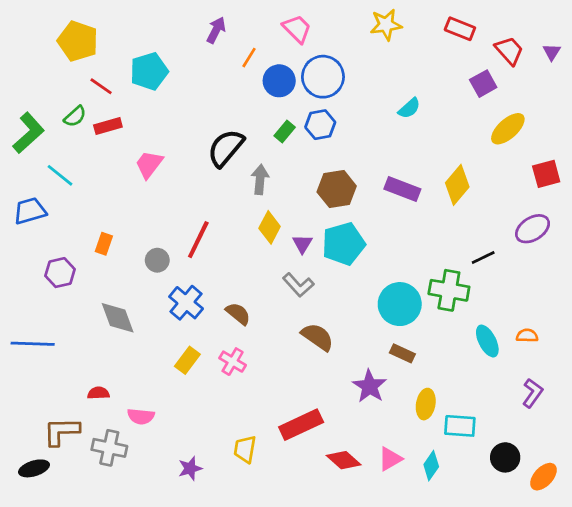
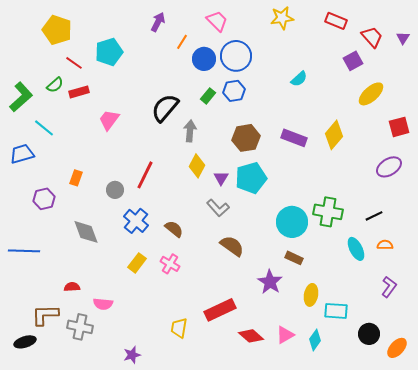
black line: (483, 257) -> (374, 216), moved
purple star: (190, 468) -> (132, 355), moved

